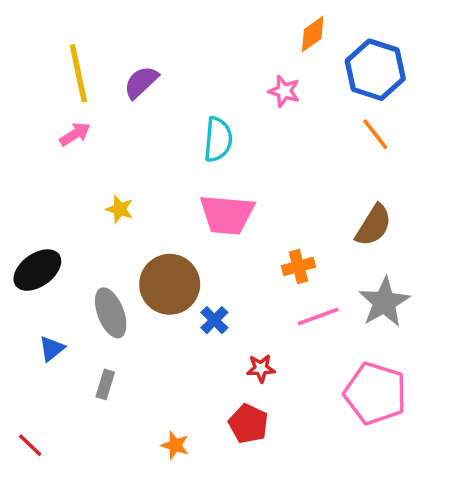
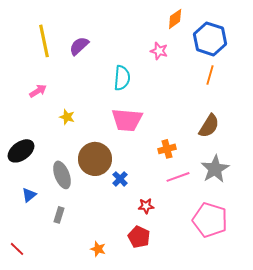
pink arrow: (75, 134) -> (38, 91), moved
orange line: (375, 134) -> (210, 75), turned 54

